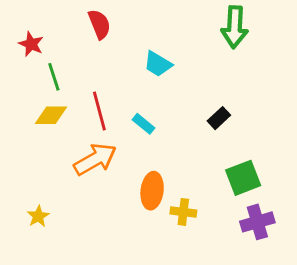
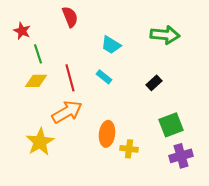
green arrow: (235, 27) -> (165, 35), moved, turned -88
cyan rectangle: (144, 124) -> (104, 77), moved
yellow star: (38, 216) -> (40, 142), moved, size x1.8

